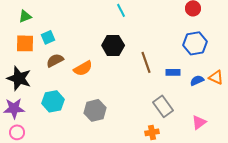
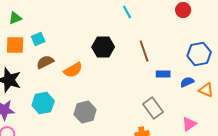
cyan line: (121, 10) -> (127, 12), moved
blue hexagon: (195, 43) -> (199, 54), moved
brown line: (146, 62) -> (144, 51), moved
orange triangle: (216, 77) -> (206, 90), moved

